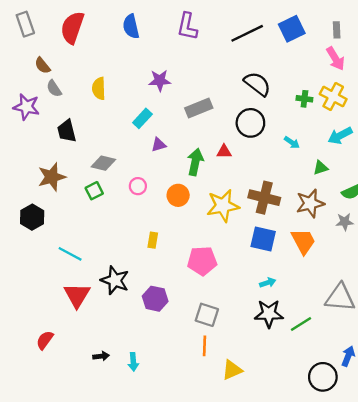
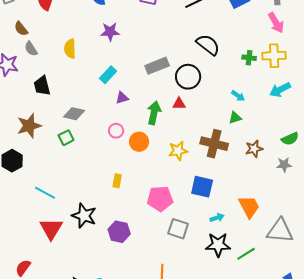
purple star: (160, 80) -> (110, 32), moved
yellow cross: (333, 97) -> (274, 56), turned -30
black circle: (250, 123) -> (188, 77), moved
green triangle: (321, 168) -> (235, 118), moved
pink circle: (138, 186) -> (116, 131), moved
brown star: (310, 203) -> (254, 149), size x0.7
yellow star: (223, 206) -> (178, 151), size x0.7
blue square: (263, 239) -> (202, 187), moved
orange trapezoid: (303, 241) -> (249, 207), moved
gray square: (207, 315) -> (178, 229), moved

